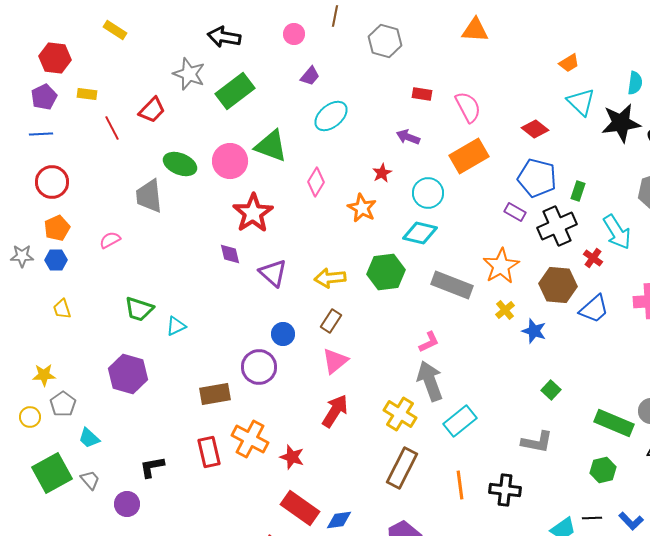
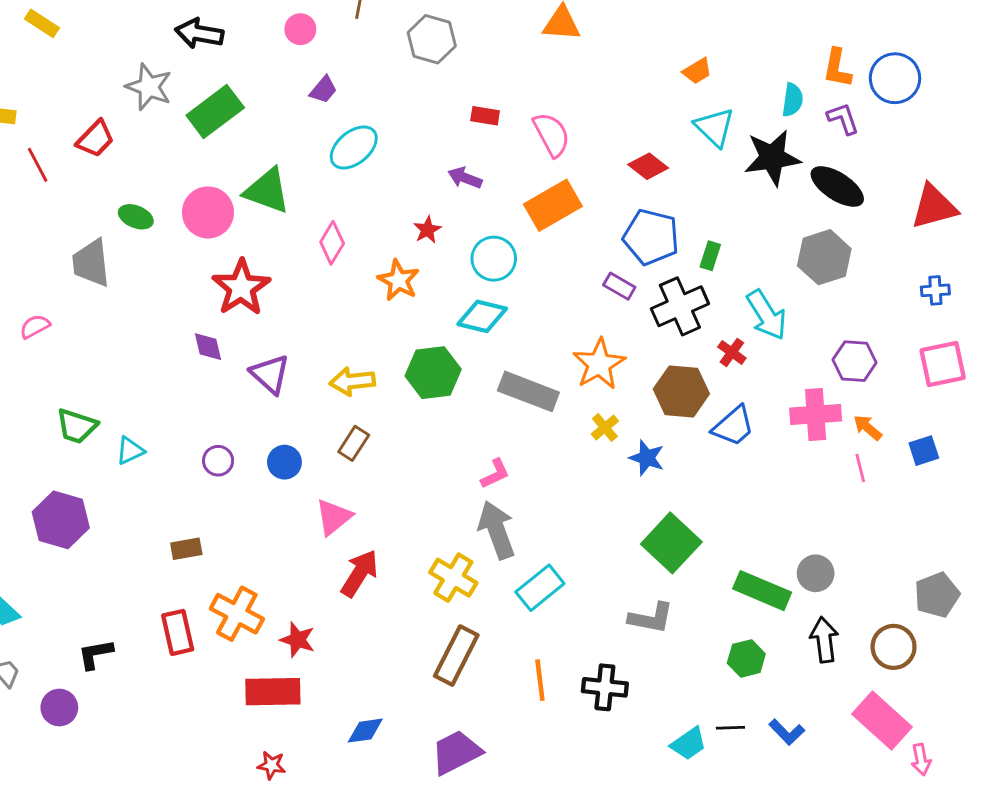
green ellipse: (180, 164) -> (136, 217), size x0.7
pink triangle: (335, 361) -> (334, 517), moved
purple circle: (259, 367) -> (218, 461), moved, size x0.6
green square: (551, 390) -> (671, 543), size x2.0
brown rectangle: (215, 394) -> (186, 549), size x0.7
red rectangle: (300, 508) -> (273, 692), moved, turned -36

